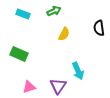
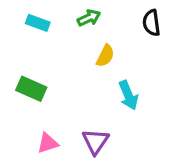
black semicircle: (99, 28) -> (151, 23), moved
cyan arrow: (78, 71) -> (128, 95), moved

